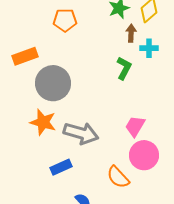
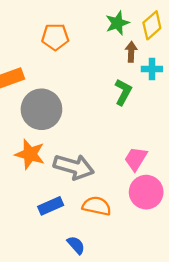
orange semicircle: (118, 177) -> (97, 206), moved, turned 145

